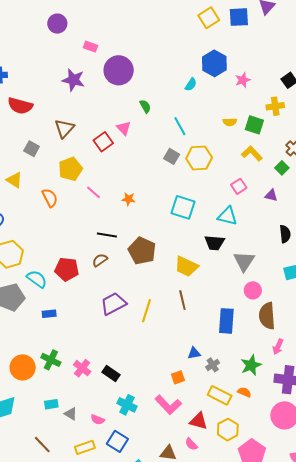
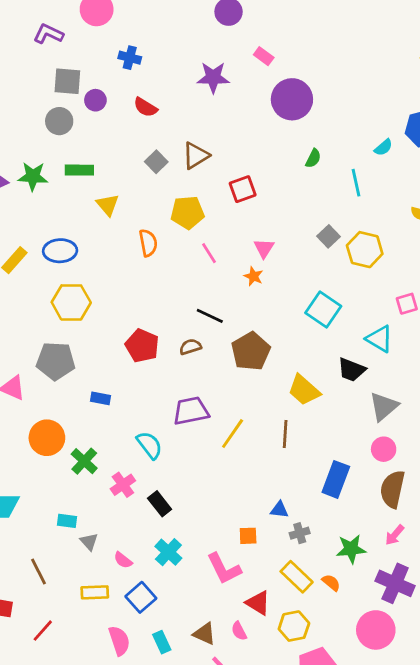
purple star: (73, 80) -> (213, 77), moved, turned -30
red semicircle: (20, 106) -> (145, 107), size x0.7
green semicircle: (145, 106) -> (313, 158), turned 40
cyan line: (180, 126) -> (356, 183), moved
pink triangle: (124, 128) -> (264, 248), moved
gray square: (32, 149) -> (156, 162), moved
cyan semicircle: (37, 279) -> (150, 445), moved
orange circle: (23, 367) -> (47, 438), moved

